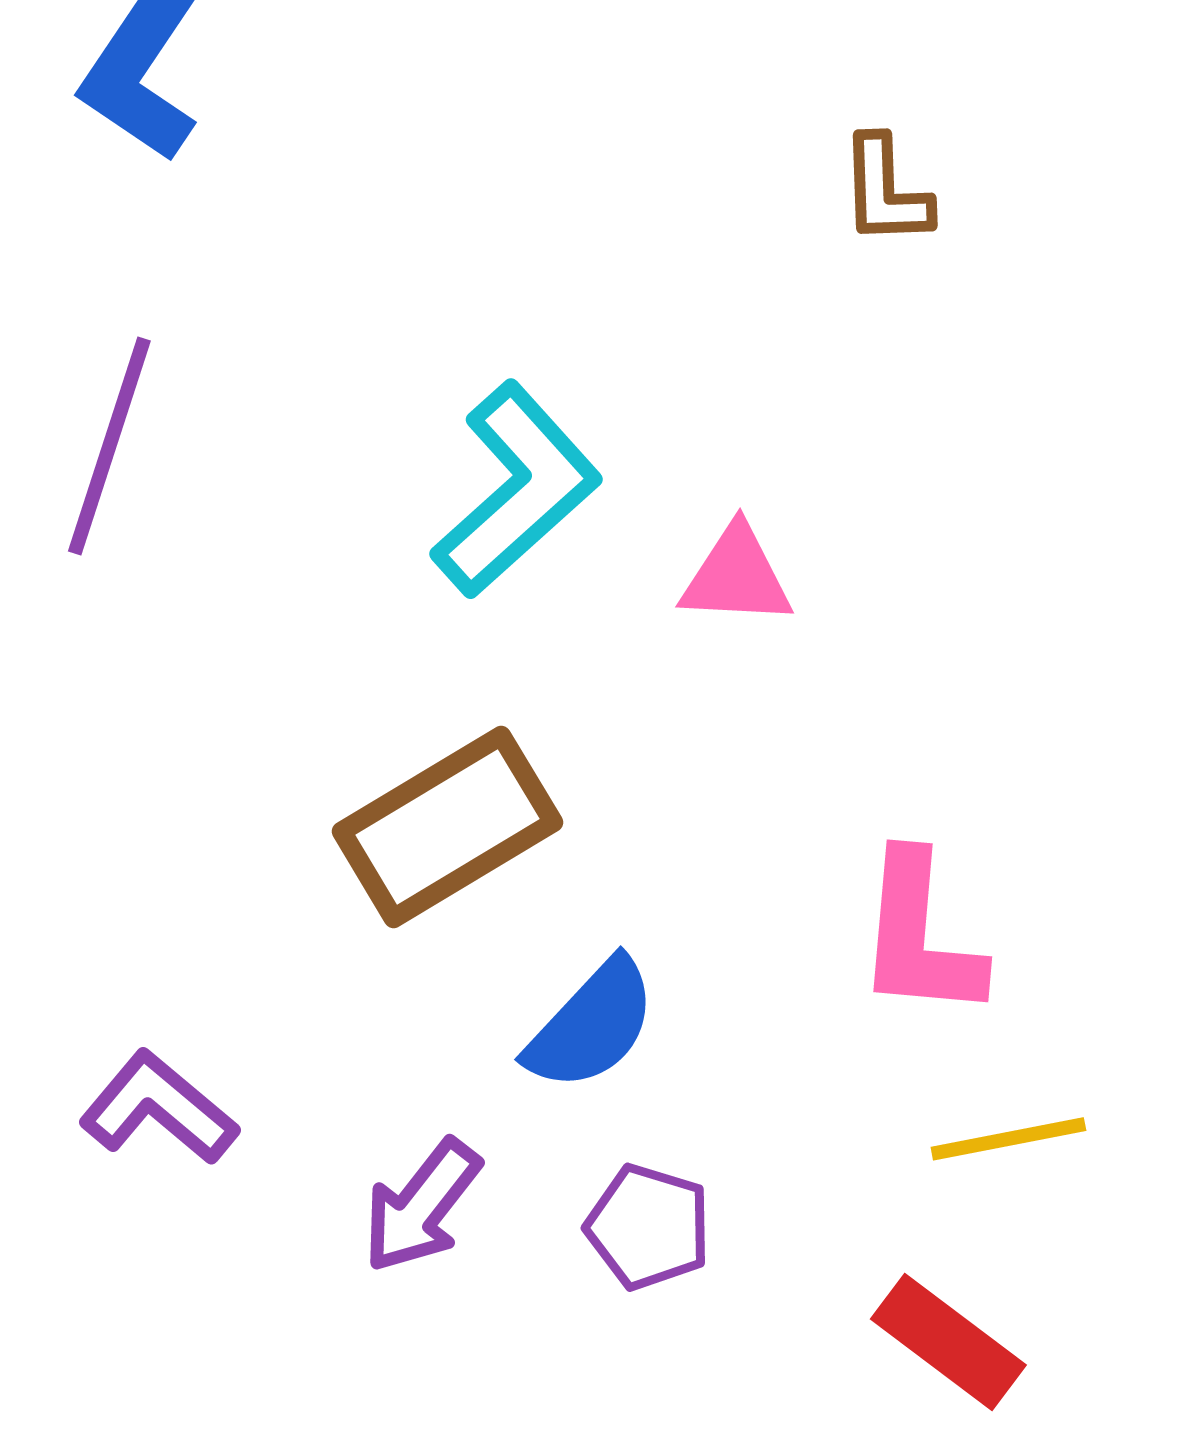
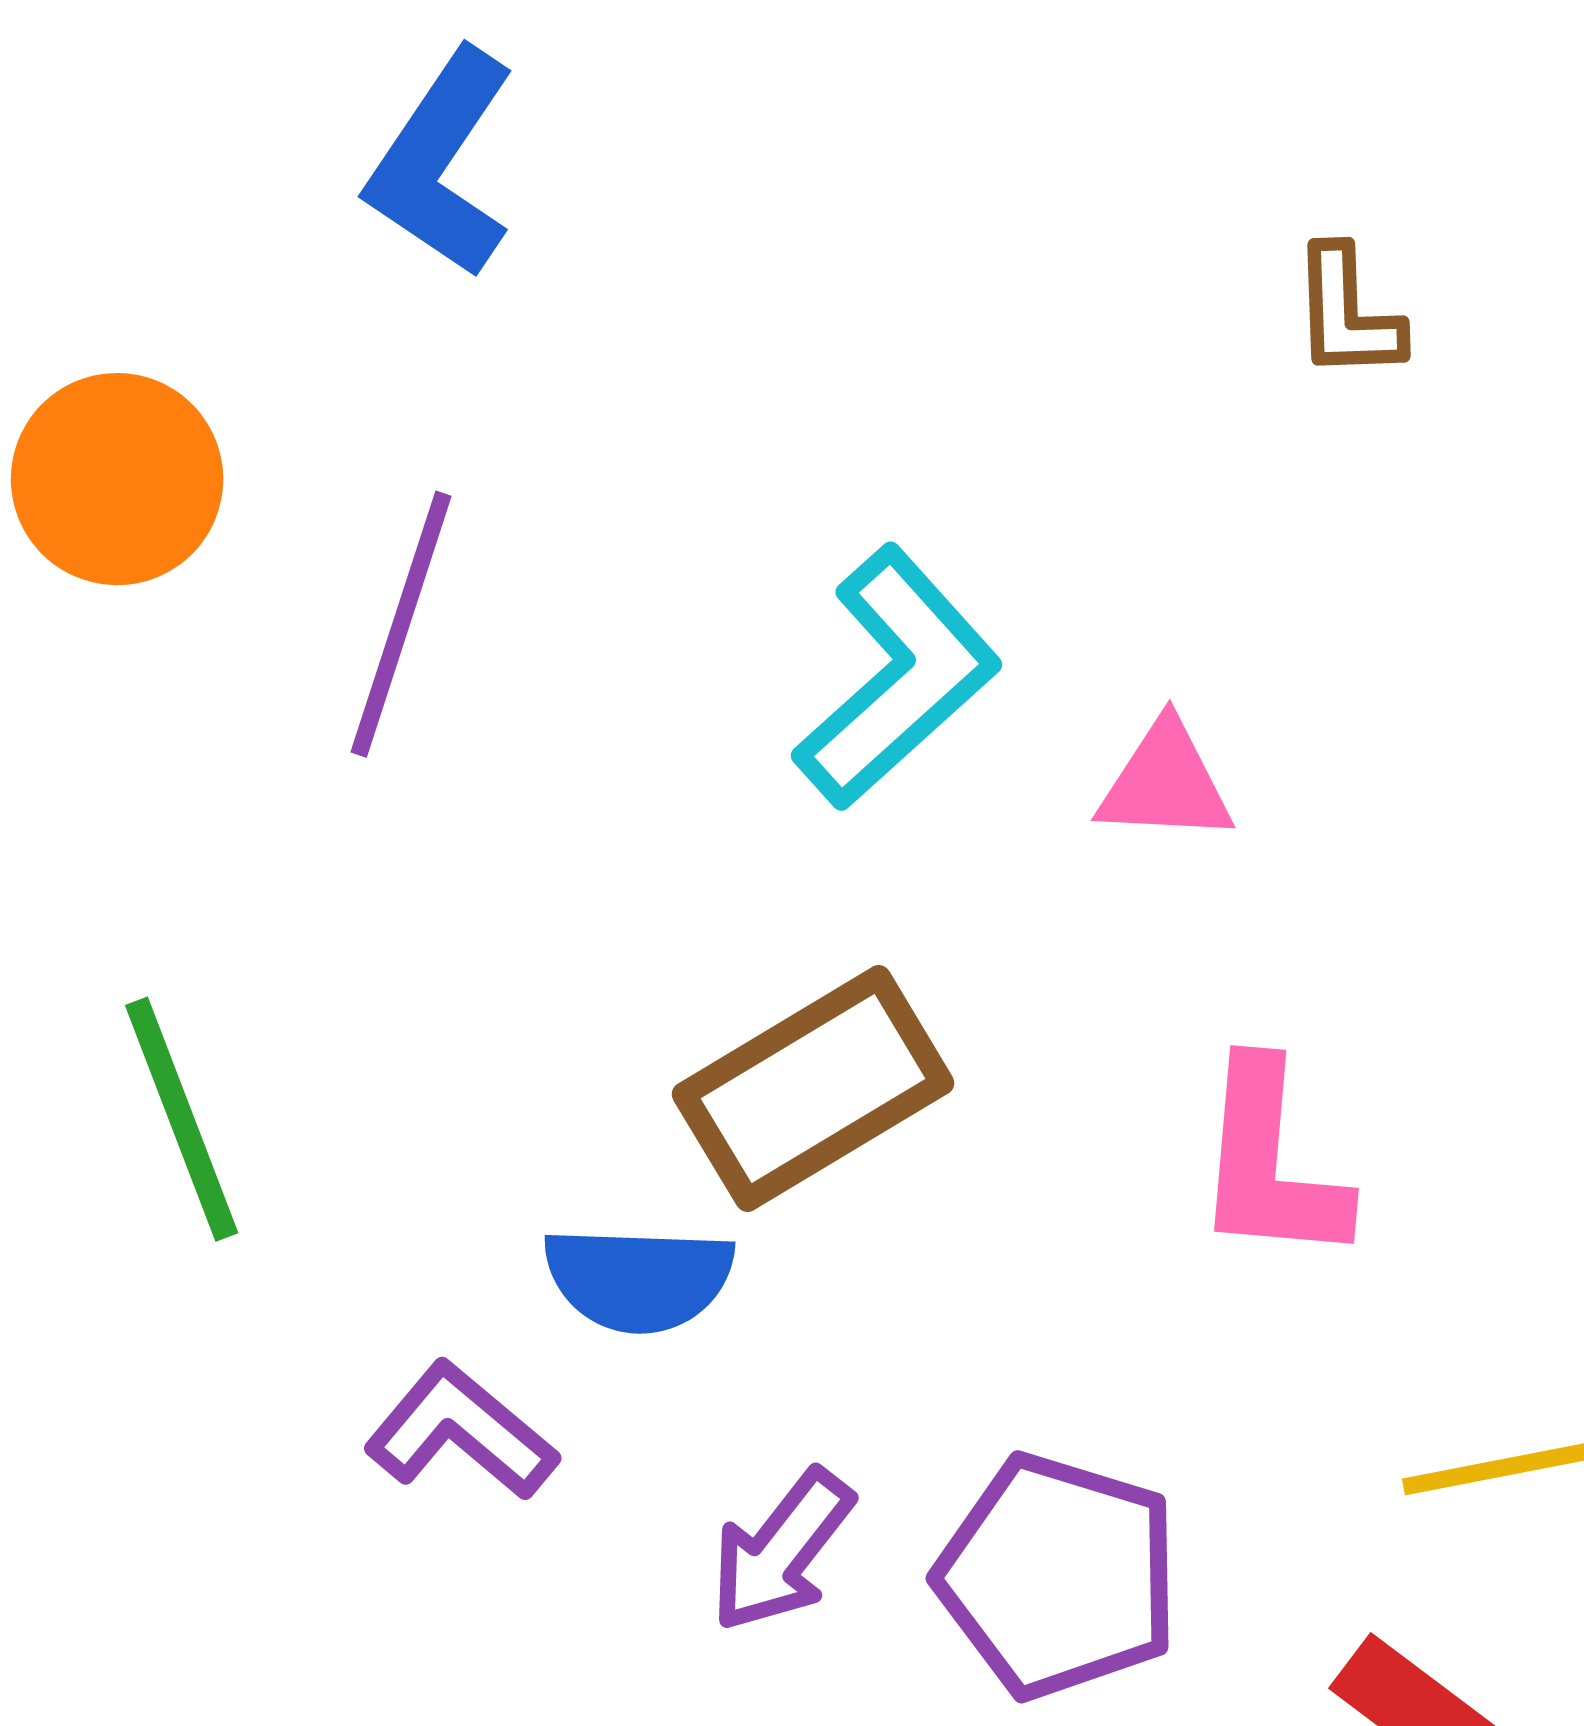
pink L-shape: (919, 936) -> (1270, 1163), moved
blue semicircle: (591, 1025) -> (639, 1279), moved, turned 49
purple pentagon: (648, 1227) -> (1058, 1576), size x1.6

